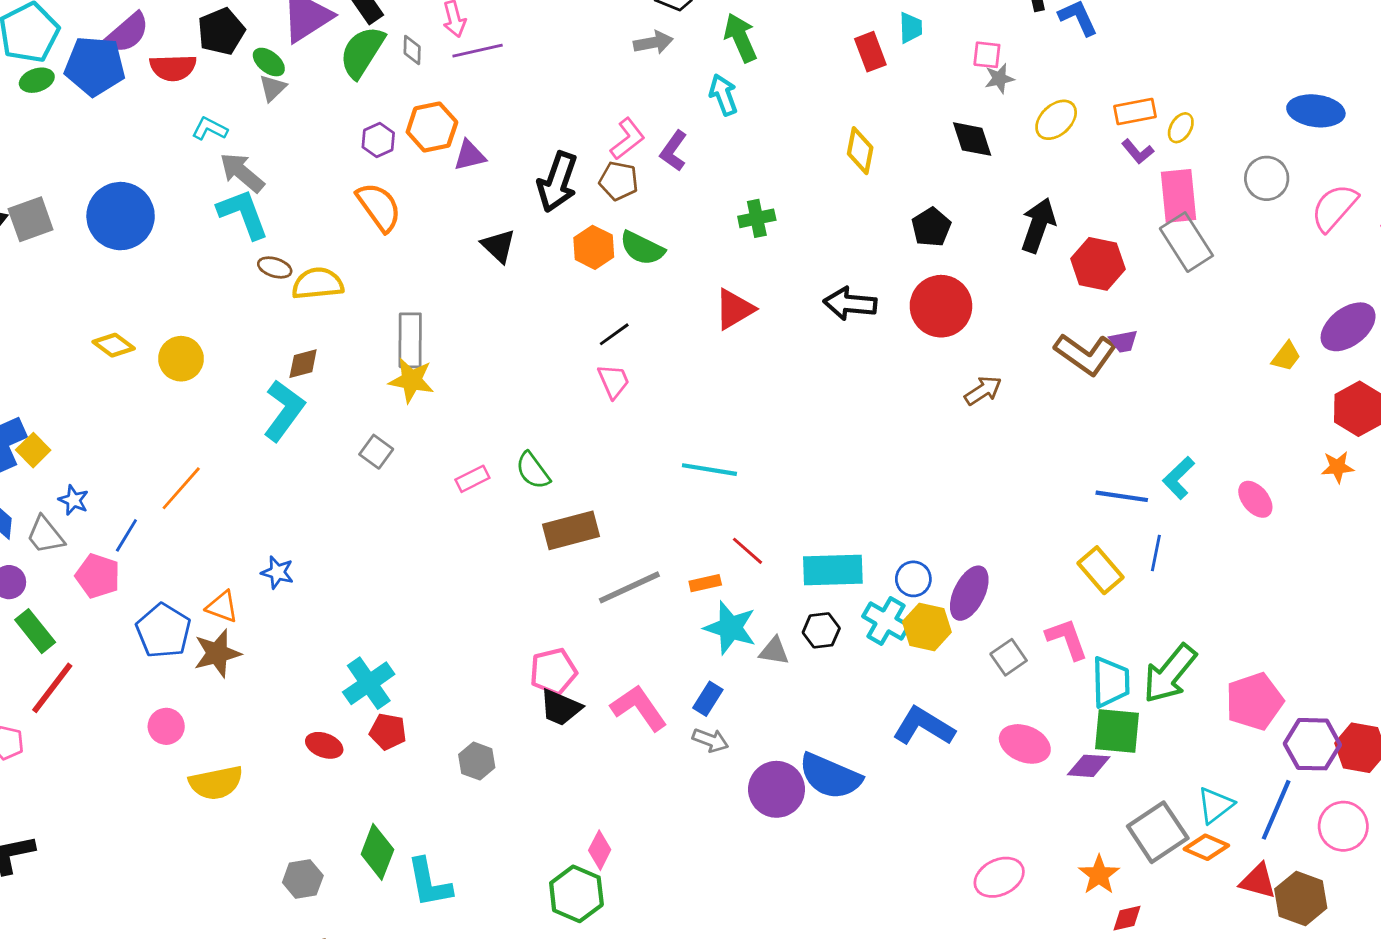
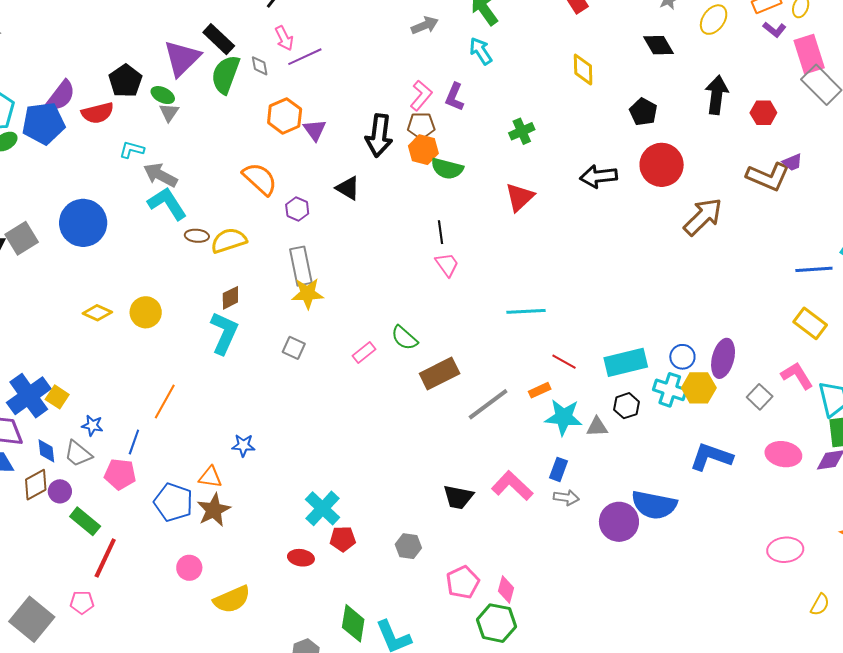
purple hexagon: (378, 140) -> (297, 209), moved
purple triangle: (470, 155) -> (315, 130), turned -40
orange hexagon: (594, 247) -> (423, 150), moved
red hexagon: (1098, 264) -> (763, 113), size x0.7
black line: (614, 334) -> (441, 232), turned -50
brown arrow: (983, 391) -> (703, 217), size x1.6
pink pentagon: (553, 671) -> (463, 582), moved
pink ellipse: (999, 877) -> (785, 550), turned 32

